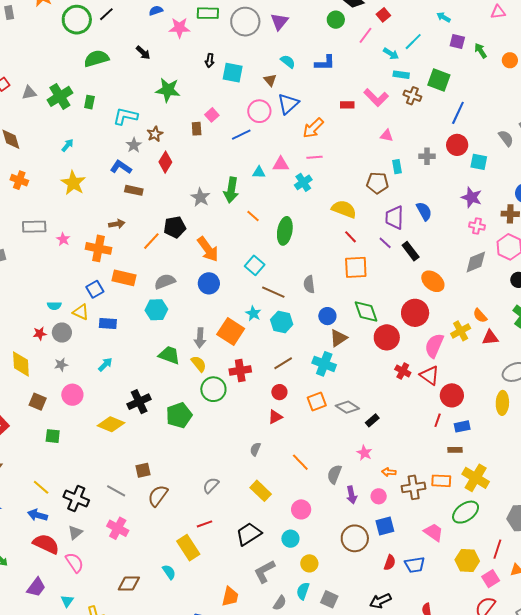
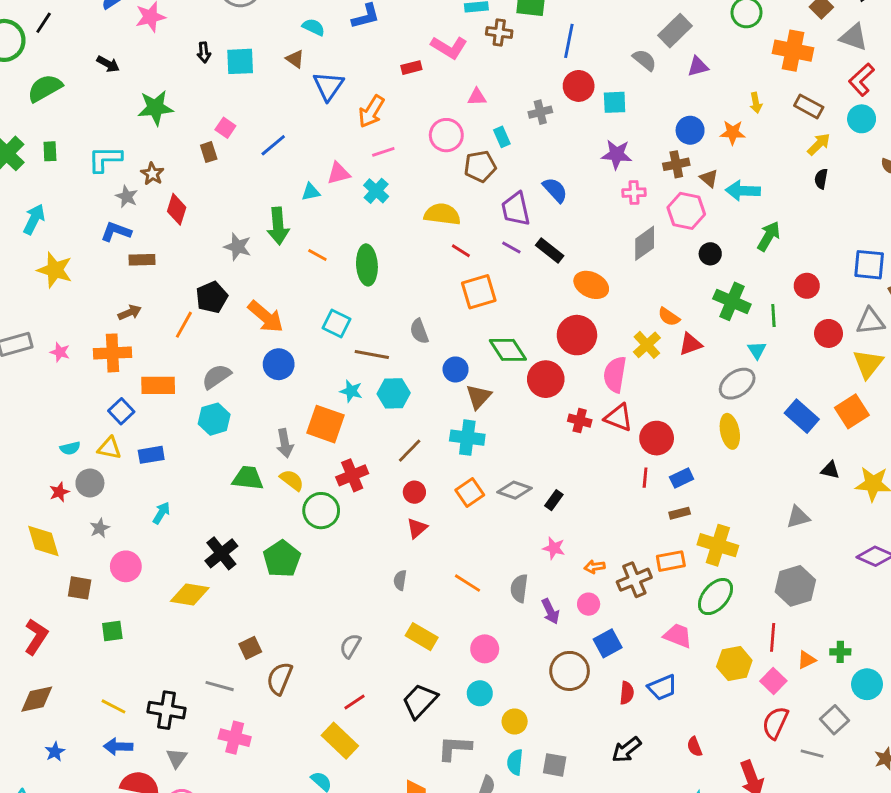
pink circle: (259, 111) -> (446, 135), moved
cyan arrow: (68, 145) -> (34, 219), size x1.5
gray L-shape: (264, 571) -> (455, 748), turned 45

